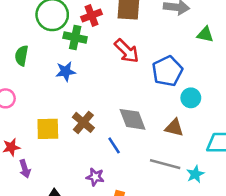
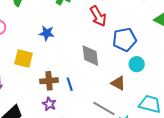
blue star: (66, 71) -> (47, 33), moved
gray diamond: (133, 119) -> (90, 56), moved
brown cross: (83, 122) -> (49, 81), moved, turned 30

